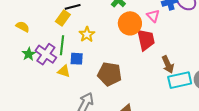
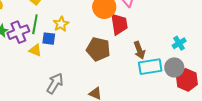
yellow star: (87, 34) -> (61, 24), moved
purple cross: (46, 54) -> (18, 32), turned 30
brown pentagon: (110, 74) -> (98, 49), moved

